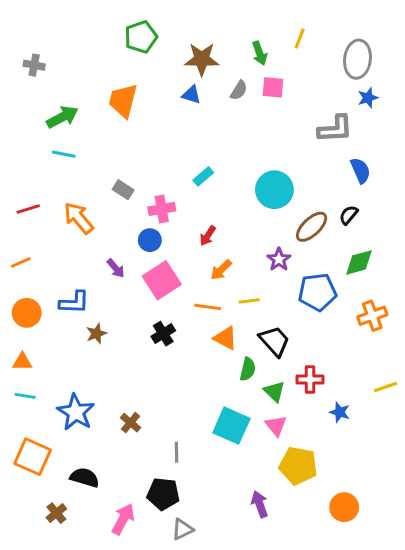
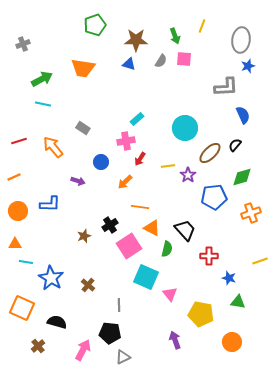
gray cross: (34, 65) -> (23, 44), turned -32
orange trapezoid: (123, 101) -> (83, 68), turned -95
pink cross: (162, 209) -> (126, 141), moved
purple arrow: (116, 268) -> (78, 181), turned -32
orange arrow: (221, 270) -> (125, 182), moved
pink square: (162, 280) -> (129, 246), moved
yellow line: (249, 301) -> (168, 166), moved
brown star: (96, 334) -> (84, 236), moved
green triangle: (274, 391) -> (238, 302), moved, turned -35
cyan line: (25, 396) -> (26, 262), moved
cyan square: (231, 426) -> (146, 277), moved
pink triangle: (276, 426) -> (170, 294), moved

